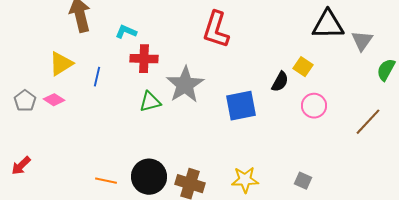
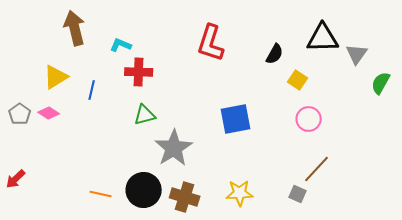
black semicircle: (280, 82) -> (275, 54), moved
gray star: (185, 85) -> (174, 148), moved
brown line: (368, 122) -> (317, 169), moved

